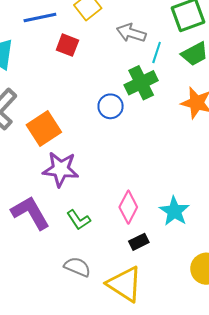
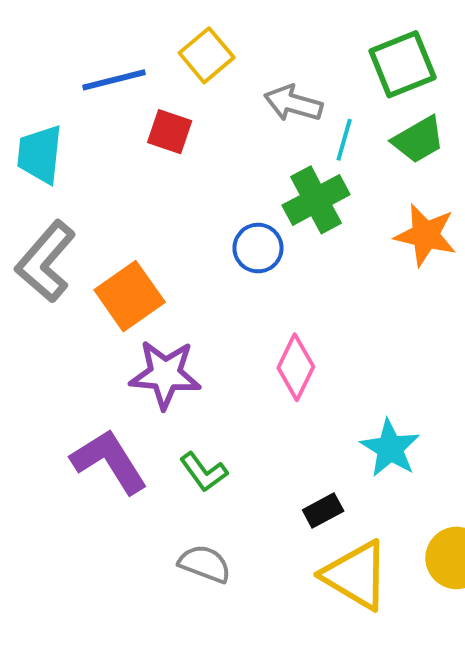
pink diamond: (128, 207) -> (296, 367), moved
yellow triangle: (125, 284) -> (356, 575), moved

